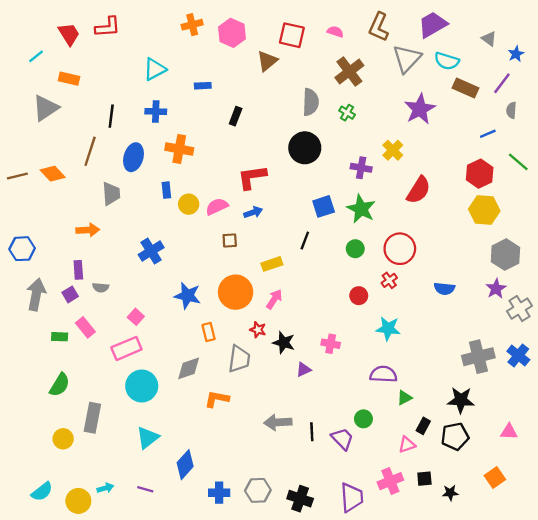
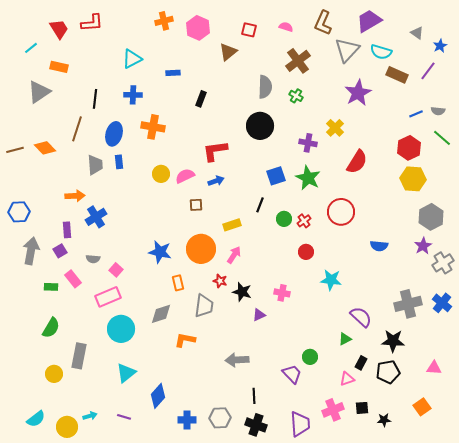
red square: (292, 35) -> (249, 30), size x0.7
gray semicircle: (511, 110) -> (438, 111), moved, turned -88
blue rectangle: (166, 190) -> (119, 162), moved
green circle: (355, 249) -> (284, 219), moved
blue cross: (151, 251) -> (96, 217), moved
red cross: (389, 280) -> (304, 221), moved
gray semicircle: (101, 287) -> (93, 259), moved
purple semicircle: (383, 374) -> (361, 317), moved, turned 40
black line: (312, 432) -> (254, 396), moved

